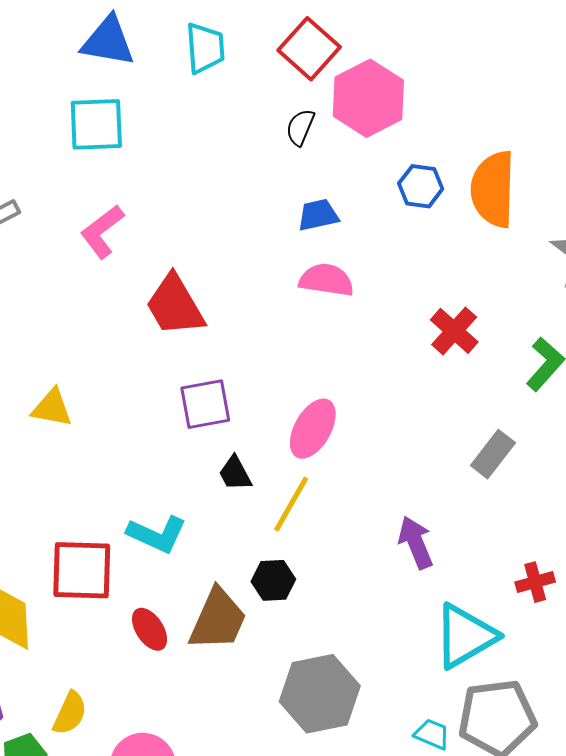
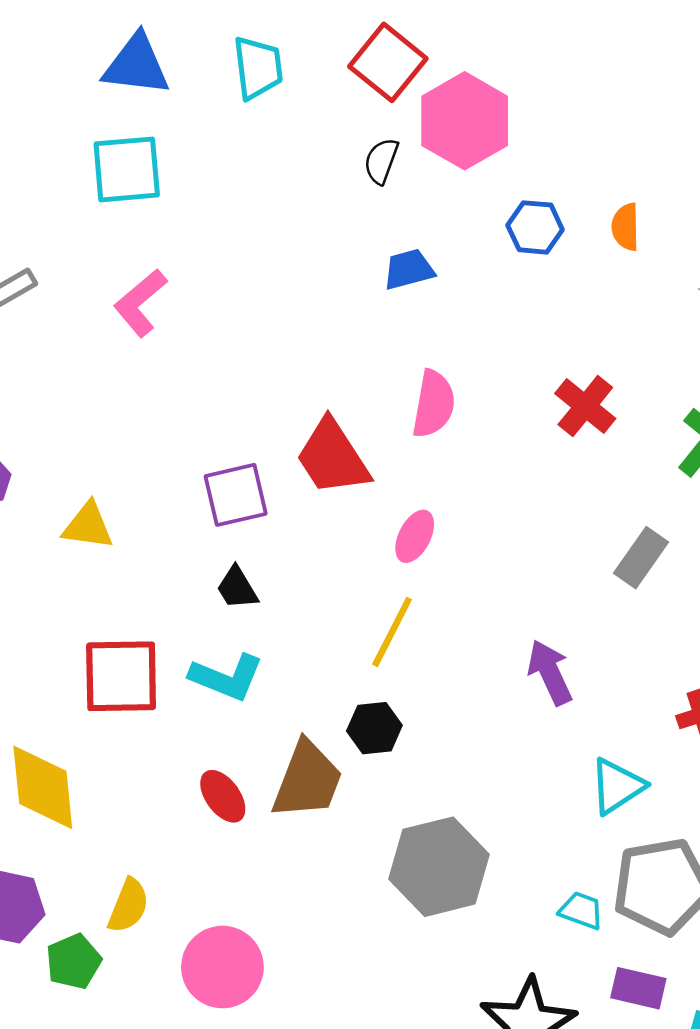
orange semicircle: (493, 189) -> (626, 227), size x0.5
pink semicircle: (326, 280) -> (434, 404), moved, turned 94
red trapezoid: (175, 305) -> (333, 457), moved
purple square: (205, 404) -> (236, 495), moved
pink ellipse: (313, 429) -> (415, 536), size x0.7
black trapezoid: (235, 473) -> (237, 588), moved
red square: (82, 570) -> (121, 676), moved
cyan triangle: (465, 636) -> (617, 786), size x0.7

